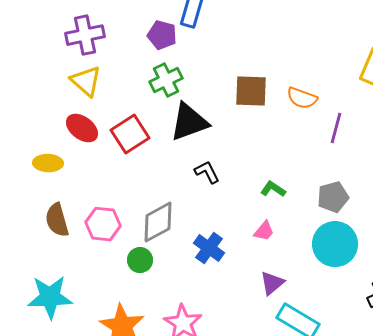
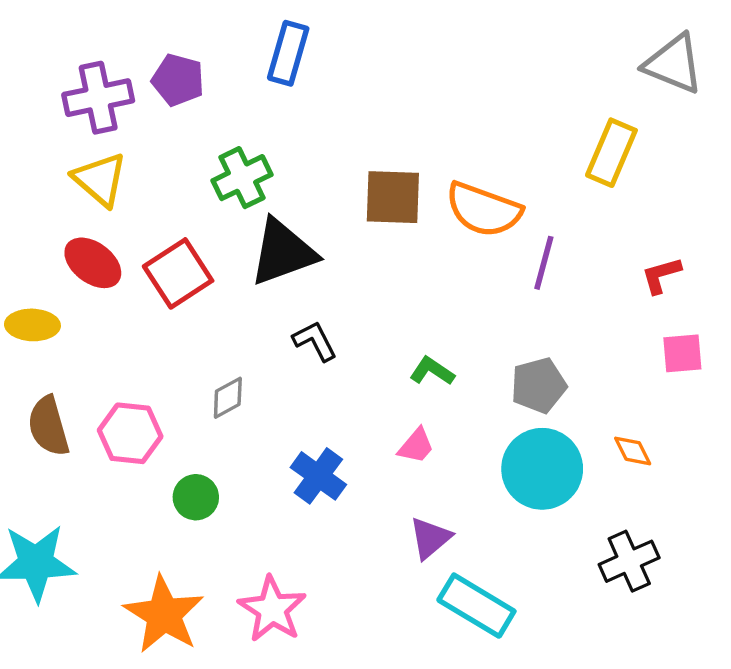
purple pentagon: (162, 35) -> (178, 80), moved
orange semicircle: (302, 98) -> (484, 210), size x1.4
gray diamond: (158, 222) -> (228, 398), moved, size x0.6

